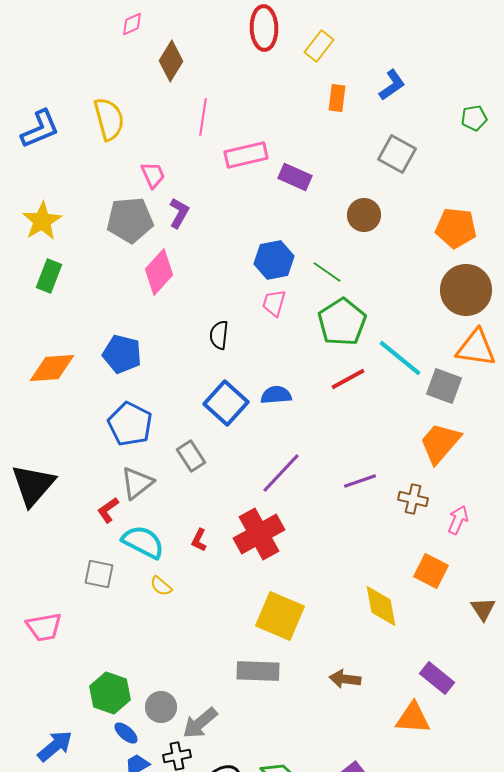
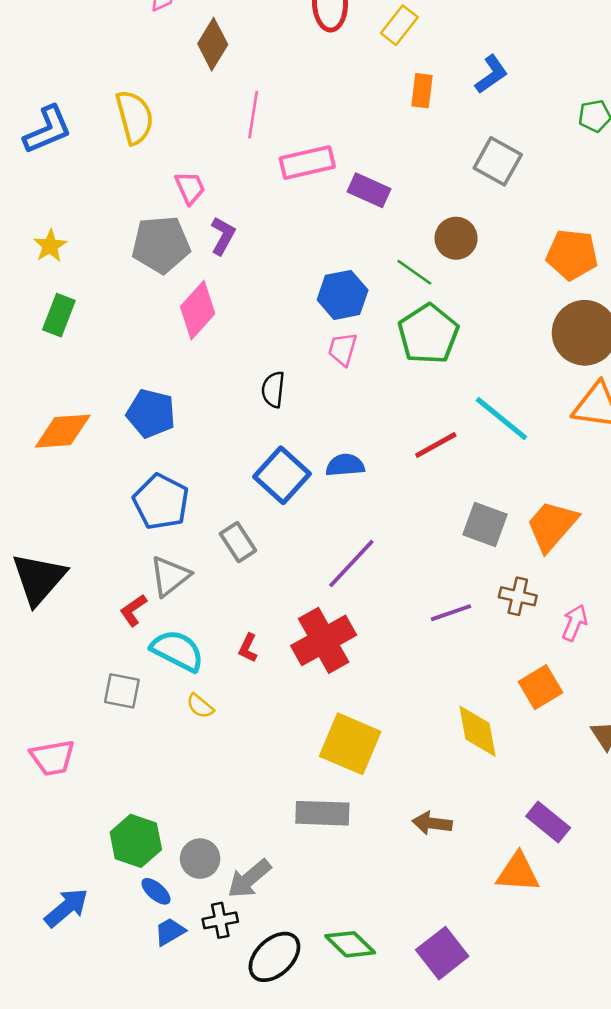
yellow star: (42, 221) -> (50, 246), size x0.7
green line: (327, 272) -> (414, 272), moved
green pentagon: (342, 322) -> (428, 334), moved
gray square: (444, 386) -> (485, 524), moved
purple line: (360, 481) -> (451, 613), moved
orange square: (431, 571) -> (541, 687), turned 32

